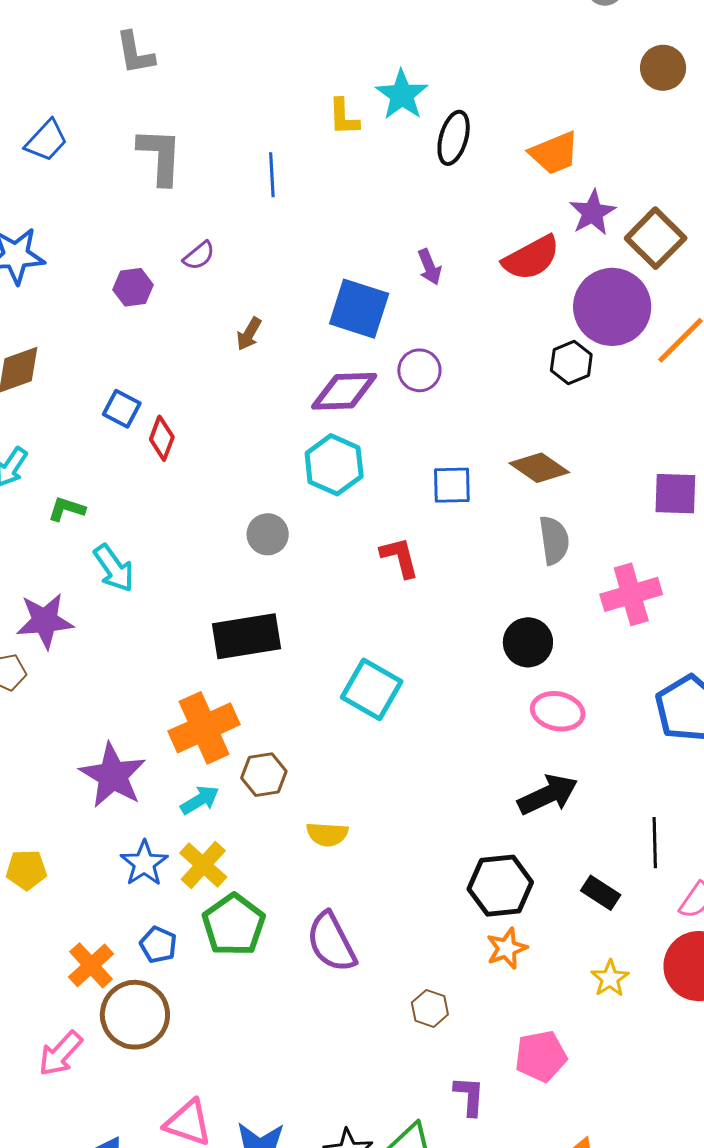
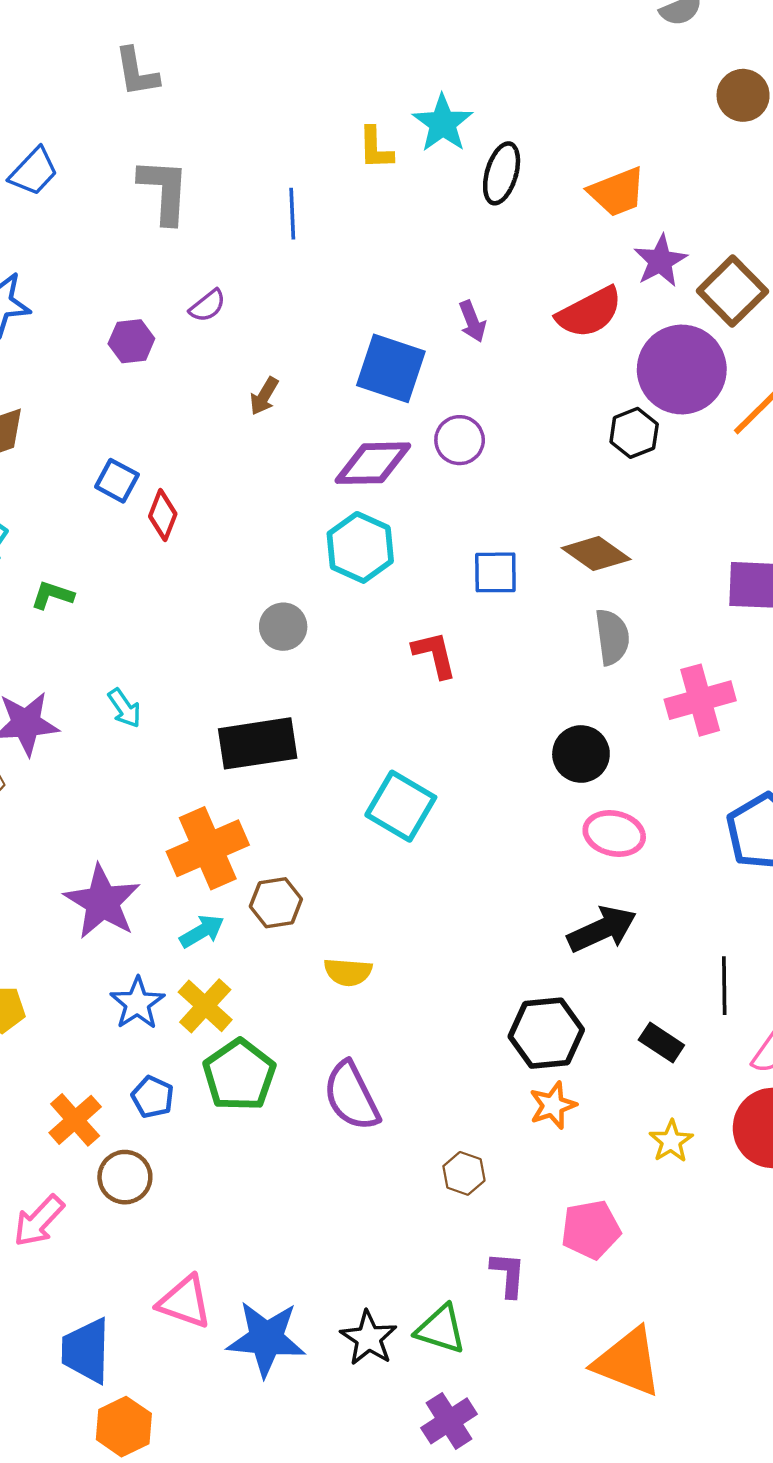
cyan arrow: (114, 568) -> (124, 708), moved, size x0.7
brown circle: (135, 1015) -> (125, 1177), size x0.7

